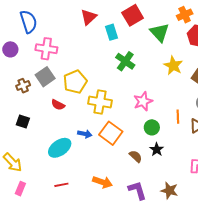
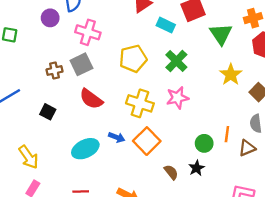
cyan rectangle: (111, 32) -> (166, 25), turned -56
purple circle: (10, 49) -> (50, 18), moved
yellow pentagon: (75, 82) -> (133, 59), moved
pink star: (143, 101) -> (177, 98), moved
red semicircle: (58, 105) -> (91, 99), size x1.5
green circle: (152, 127) -> (204, 143), moved

